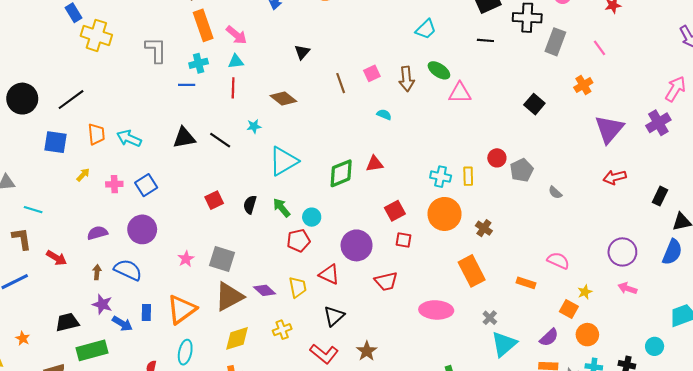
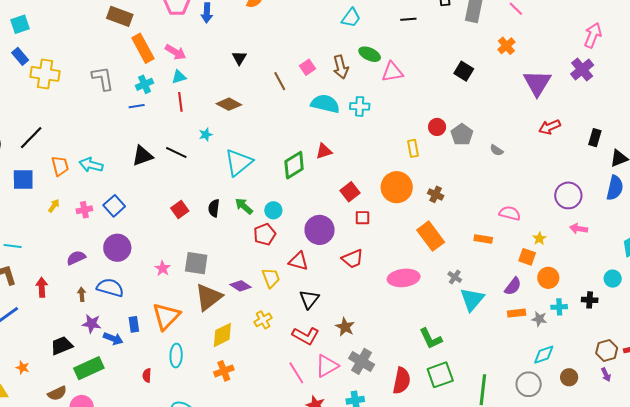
cyan semicircle: (384, 115) -> (325, 104), size x2.0
cyan cross: (441, 177) -> (360, 106), moved
red arrow: (57, 258) -> (42, 287), turned -114

